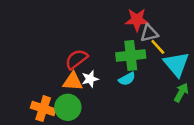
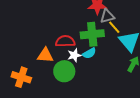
red semicircle: (76, 59) -> (65, 41), moved, turned 36
white star: (90, 79) -> (74, 55), moved
green circle: (68, 107) -> (64, 71), moved

